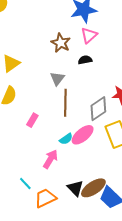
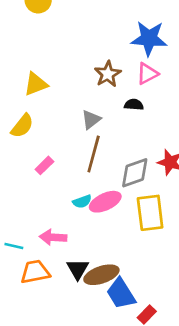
pink arrow: (50, 159) -> (53, 237), moved, turned -132
cyan line: (25, 183) -> (14, 246), turned -48

